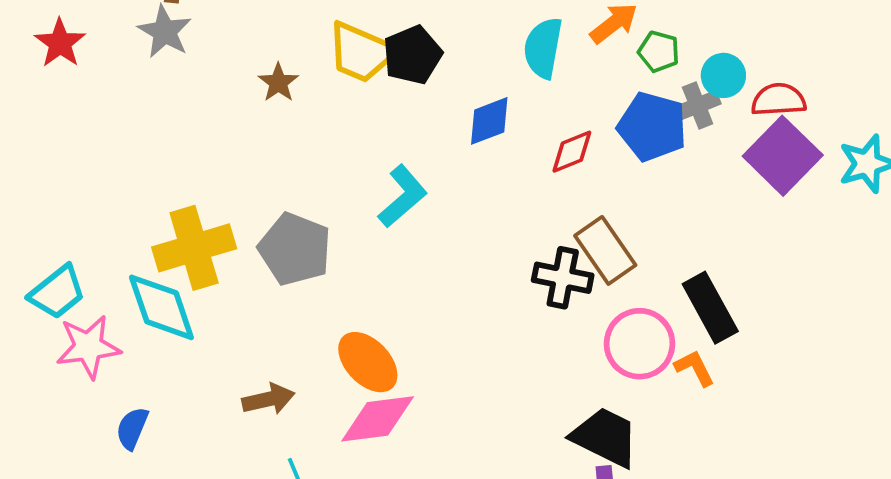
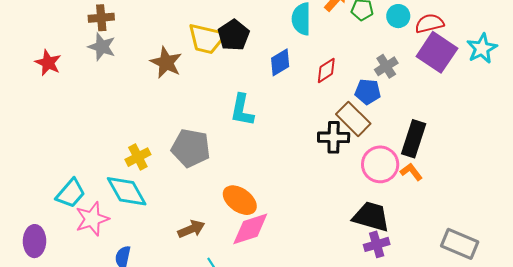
brown star: (278, 83) -> (166, 63), size x1.5
gray cross: (698, 106) -> (386, 66), moved
blue pentagon: (652, 127) -> (368, 92), moved, size x0.7
cyan L-shape: (403, 196) -> (242, 110), turned 152
yellow cross: (194, 248) -> (138, 157), size x0.6
black rectangle: (710, 308) -> (414, 139), turned 57

